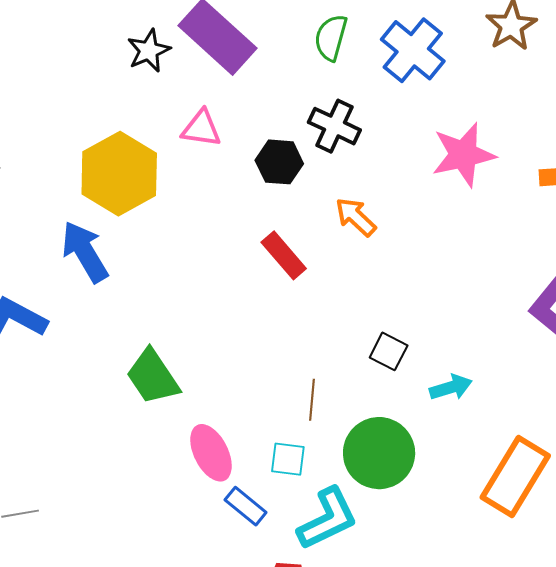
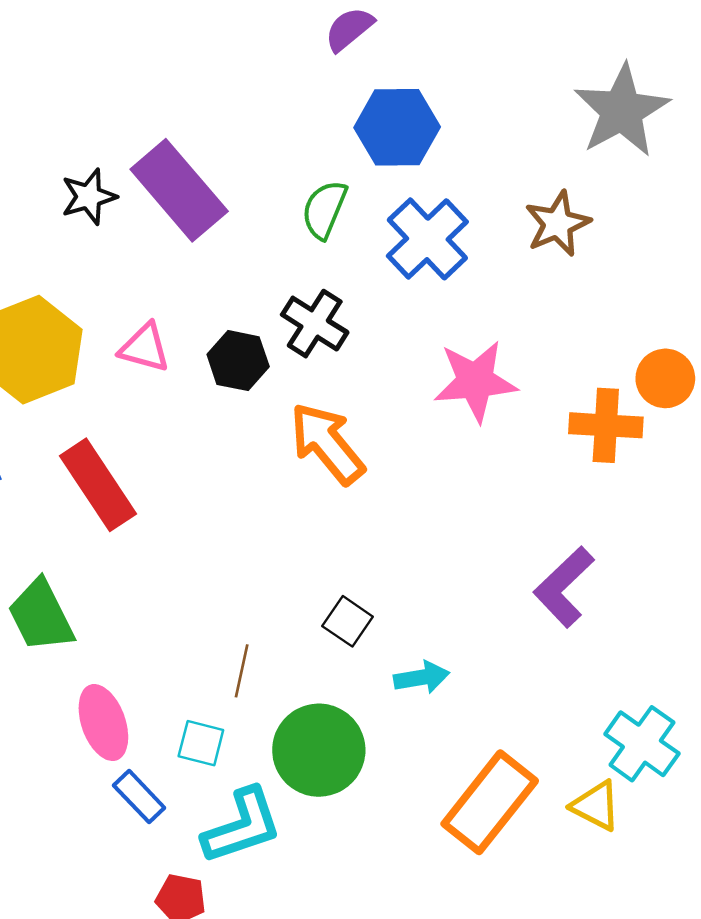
pink triangle: (201, 128) -> (145, 348), moved
orange arrow: (356, 217) -> (327, 443), size x1.5
red rectangle: (284, 255) -> (98, 485), moved, size x1.4

